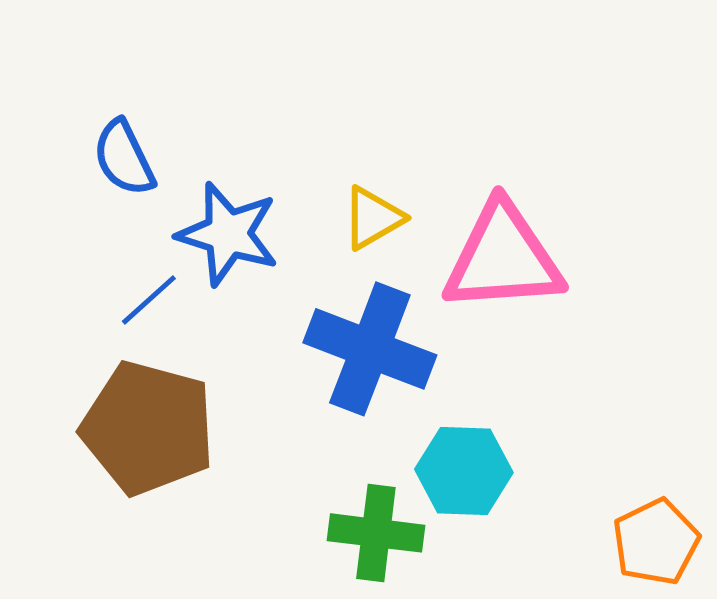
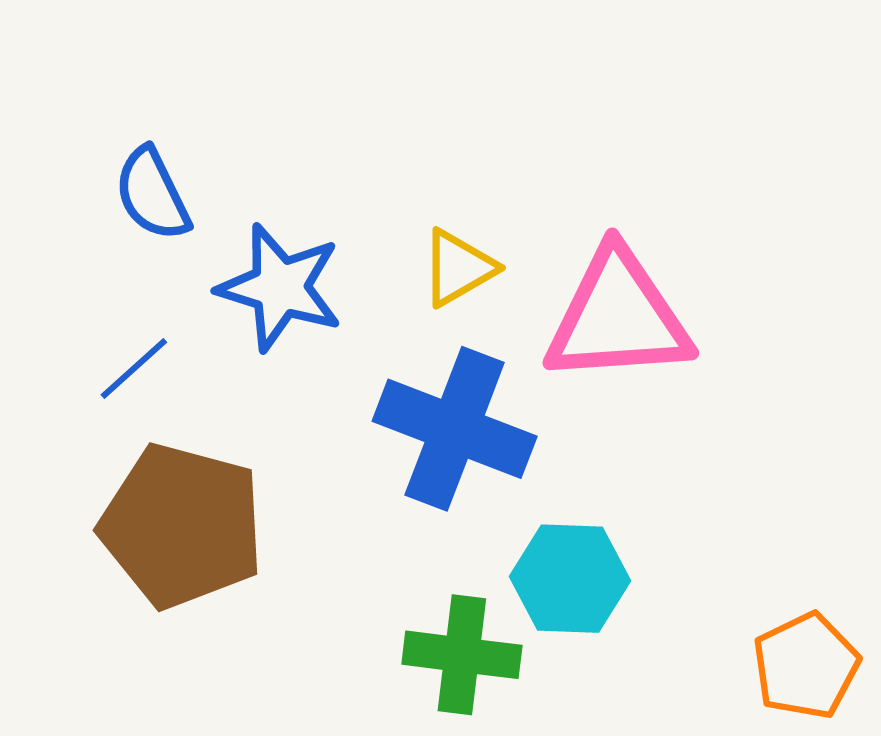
blue line: (149, 300) -> (134, 369), moved

